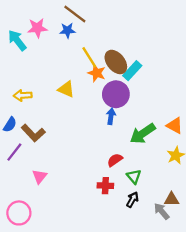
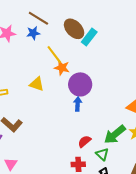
brown ellipse: (116, 62) -> (74, 29), moved
cyan rectangle: (132, 71) -> (89, 37), moved
green arrow: (143, 134) -> (115, 134), moved
pink triangle: (39, 177) -> (11, 164), moved

